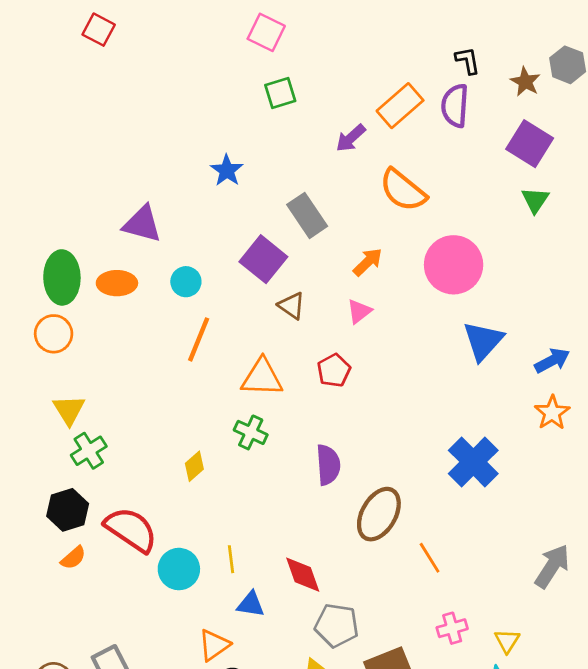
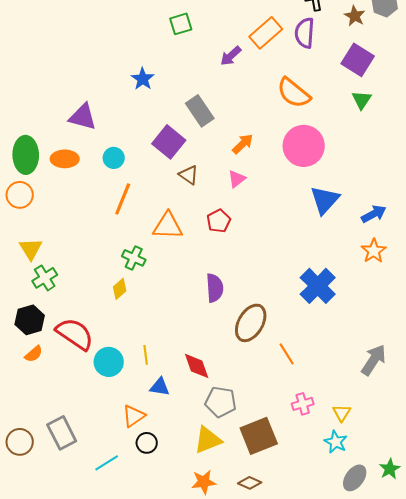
orange semicircle: (403, 190) -> (294, 93), moved
green cross: (251, 432) -> (134, 258), moved

